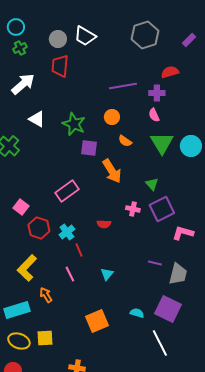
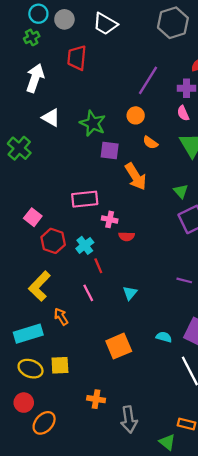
cyan circle: (16, 27) -> (38, 14), moved
gray circle: (58, 39) -> (64, 19), moved
white arrow: (23, 84) -> (35, 78), turned -30
purple line: (123, 86) -> (148, 80), turned -48
pink rectangle: (67, 191) -> (85, 199), turned 30
pink cross: (133, 209) -> (110, 219), moved

